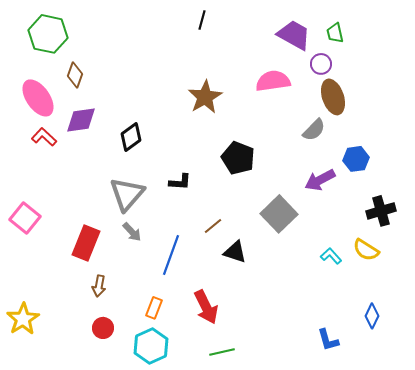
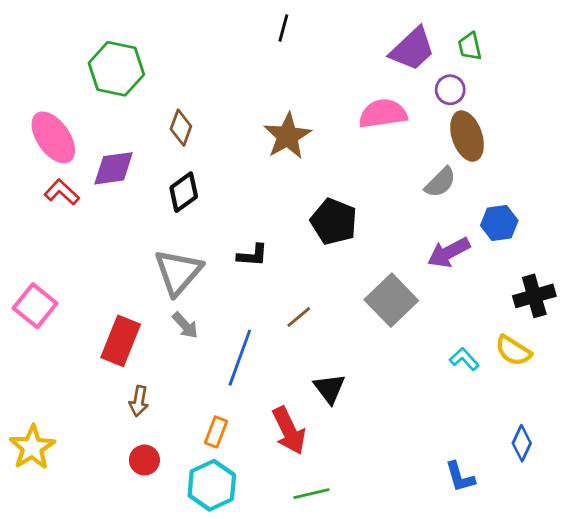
green hexagon: (48, 34) -> (116, 69), moved
purple trapezoid: (294, 35) -> (412, 49), turned 108
brown diamond: (75, 75) -> (181, 128), moved
black triangle: (235, 252) -> (330, 388), moved, turned 35

